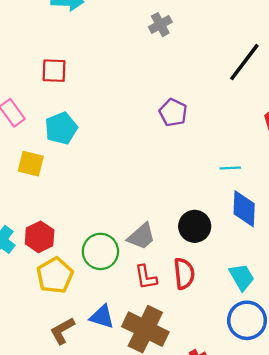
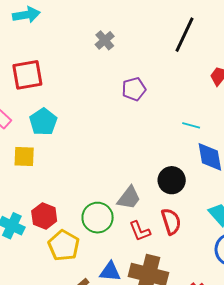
gray cross: (160, 25) -> (105, 40), moved
red square: (54, 71) -> (27, 75), size x1.4
purple pentagon: (173, 112) -> (134, 89), turned -30
cyan line: (230, 168) -> (191, 125), turned 30

